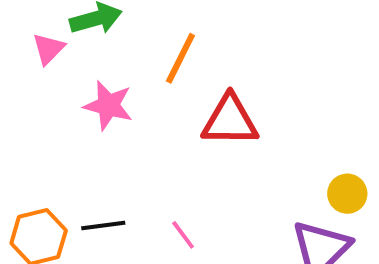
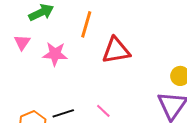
pink triangle: (48, 49) -> (22, 42), moved

